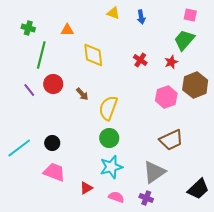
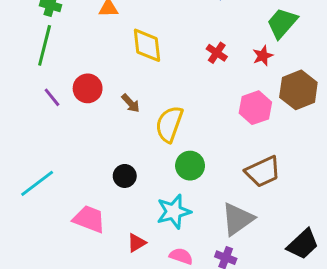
green line: (41, 55) -> (45, 45), moved
green circle: (109, 138) -> (190, 166), moved
black circle: (52, 143) -> (125, 176), moved

